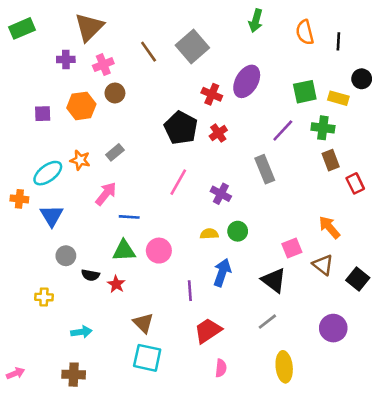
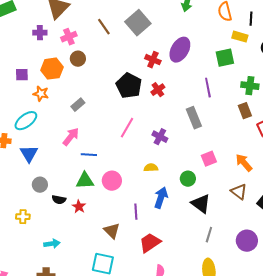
yellow rectangle: (338, 98) -> (240, 37), moved
green cross: (323, 128) -> (250, 86), moved
purple line: (283, 130) -> (208, 88), turned -54
orange star: (80, 160) -> (41, 94), moved
green circle: (238, 231) -> (188, 179), moved
pink square: (292, 248) -> (209, 159), moved
gray line: (267, 322) -> (209, 235), moved, turned -35
brown triangle: (143, 323) -> (112, 231), moved

